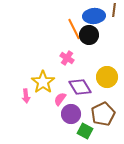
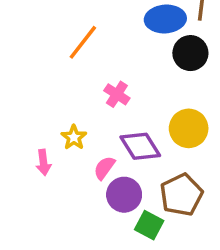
orange line: (74, 29) -> (83, 42), moved, turned 65
black circle: (89, 35) -> (190, 53), moved
yellow star: (43, 82) -> (74, 137), size x0.6

